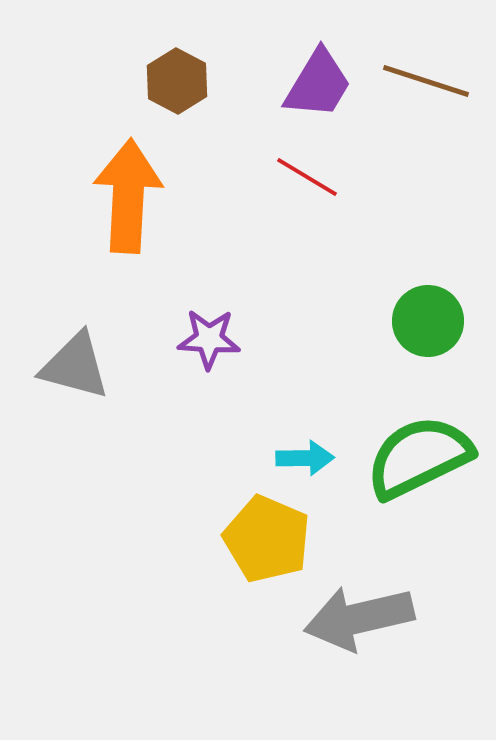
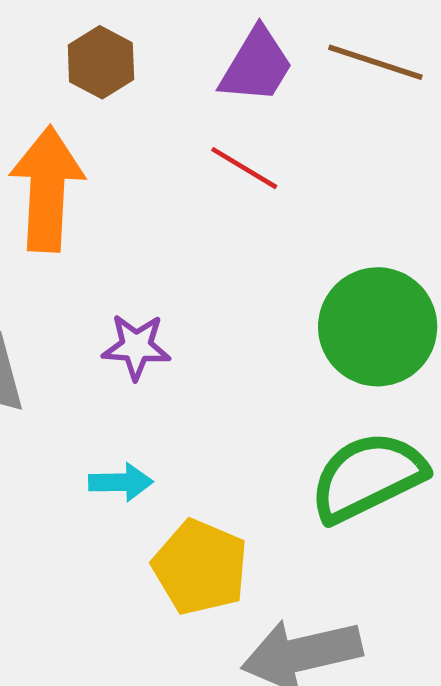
green circle: (428, 321) -> (378, 327), size x1.5
cyan arrow: (305, 458) -> (121, 482), moved

